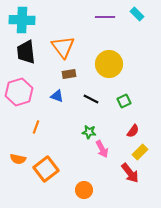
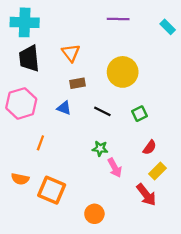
cyan rectangle: (137, 14) -> (168, 27), moved
orange triangle: (63, 47) -> (71, 53), size x0.7
orange square: (46, 169) -> (52, 190), turned -30

